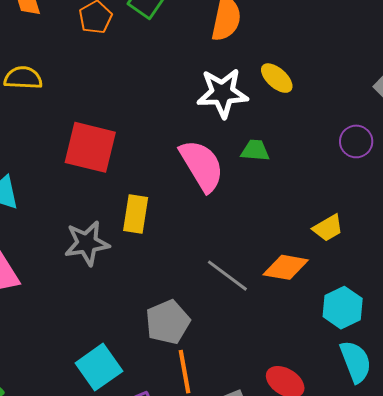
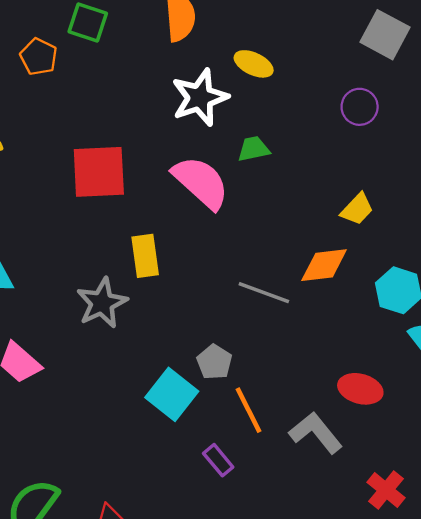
red square: (90, 147) -> (99, 172), moved
gray pentagon: (168, 322) -> (214, 362), size x0.7
cyan square: (99, 367) -> (172, 394), moved

